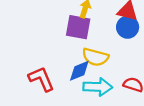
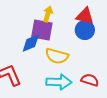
blue diamond: (79, 71) -> (31, 43), moved

